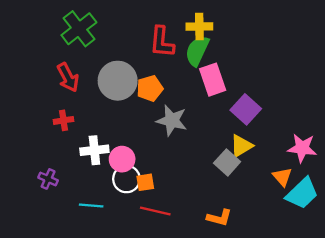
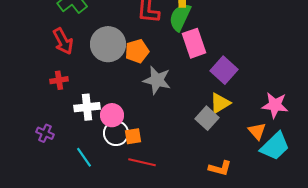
cyan line: (91, 205) -> (84, 157), turned 50
orange L-shape: (219, 218) -> (220, 168), moved

